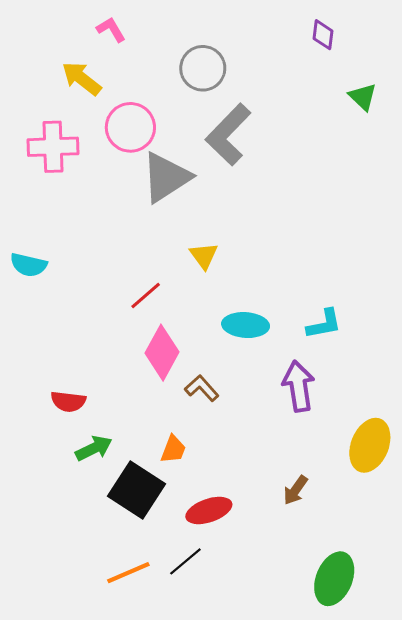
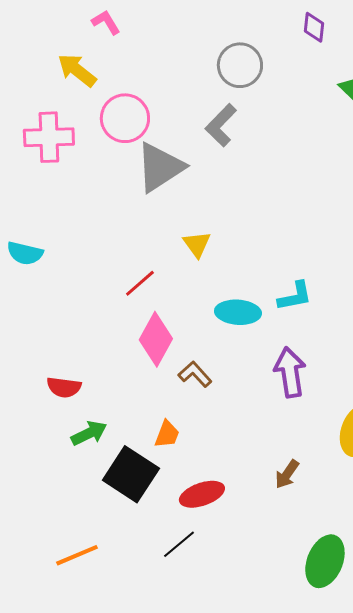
gray circle: (203, 68) -> (240, 65), moved
gray L-shape: (228, 134) -> (221, 125), size x0.7
cyan L-shape: (324, 324) -> (295, 296), moved
orange line: (128, 573) -> (77, 555), moved

